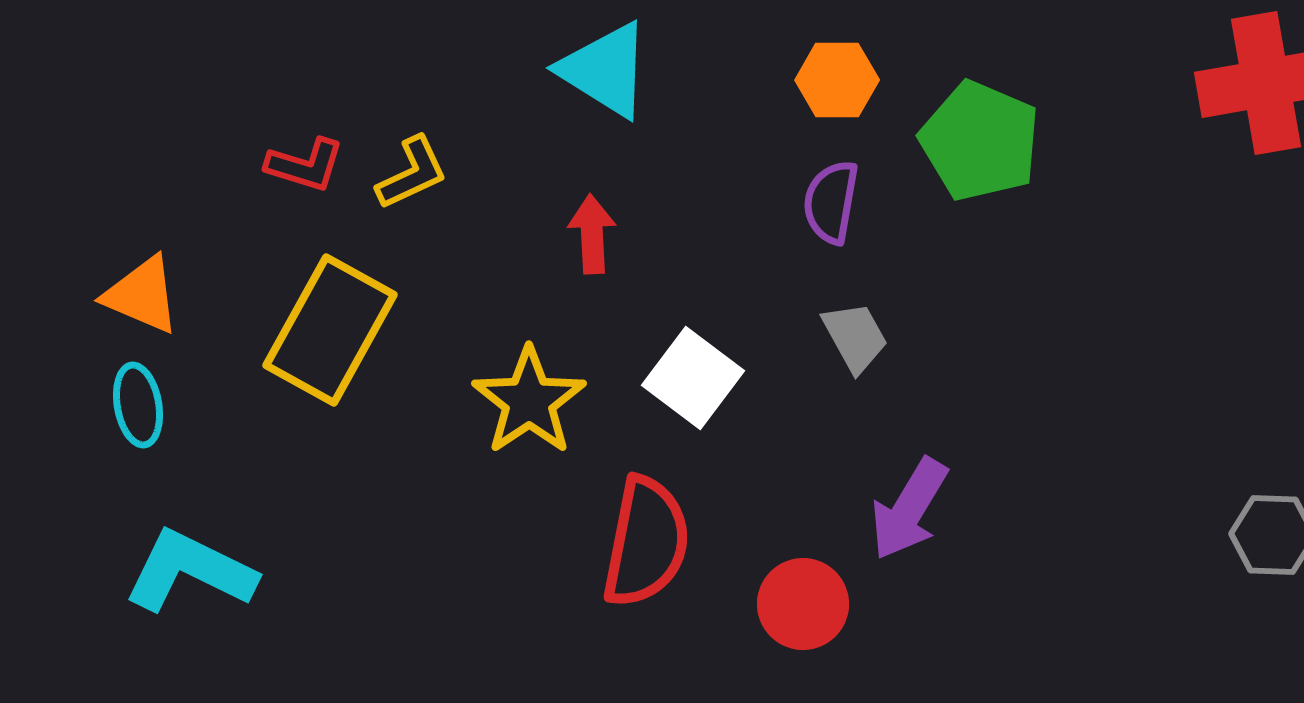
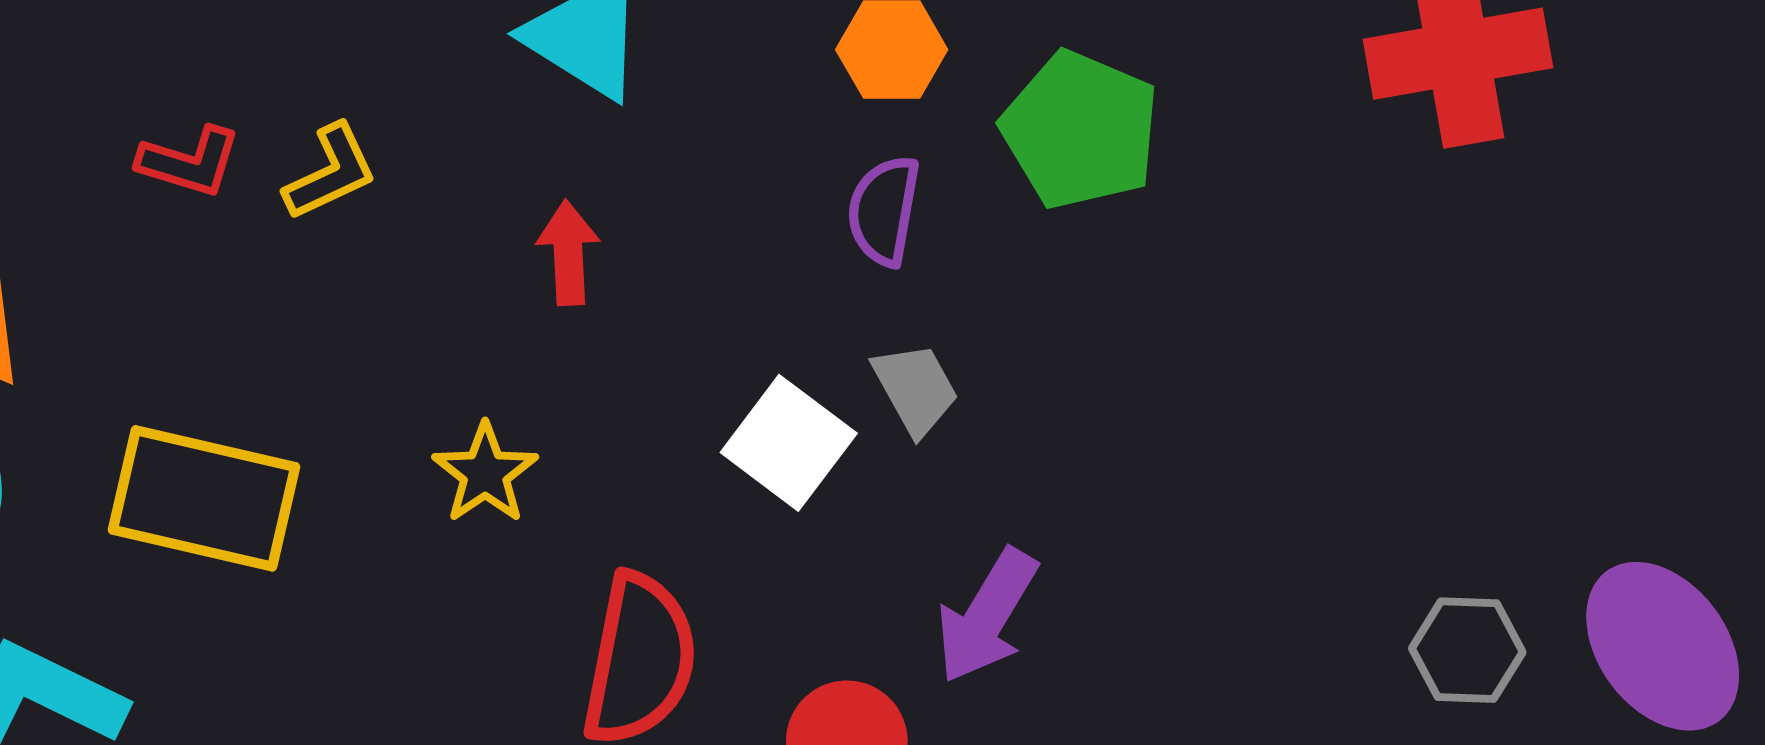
yellow rectangle: (330, 330) -> (204, 498), moved, turned 74
white square: (693, 378) -> (789, 443), moved
yellow star: (529, 401) -> (485, 473), size x0.7

